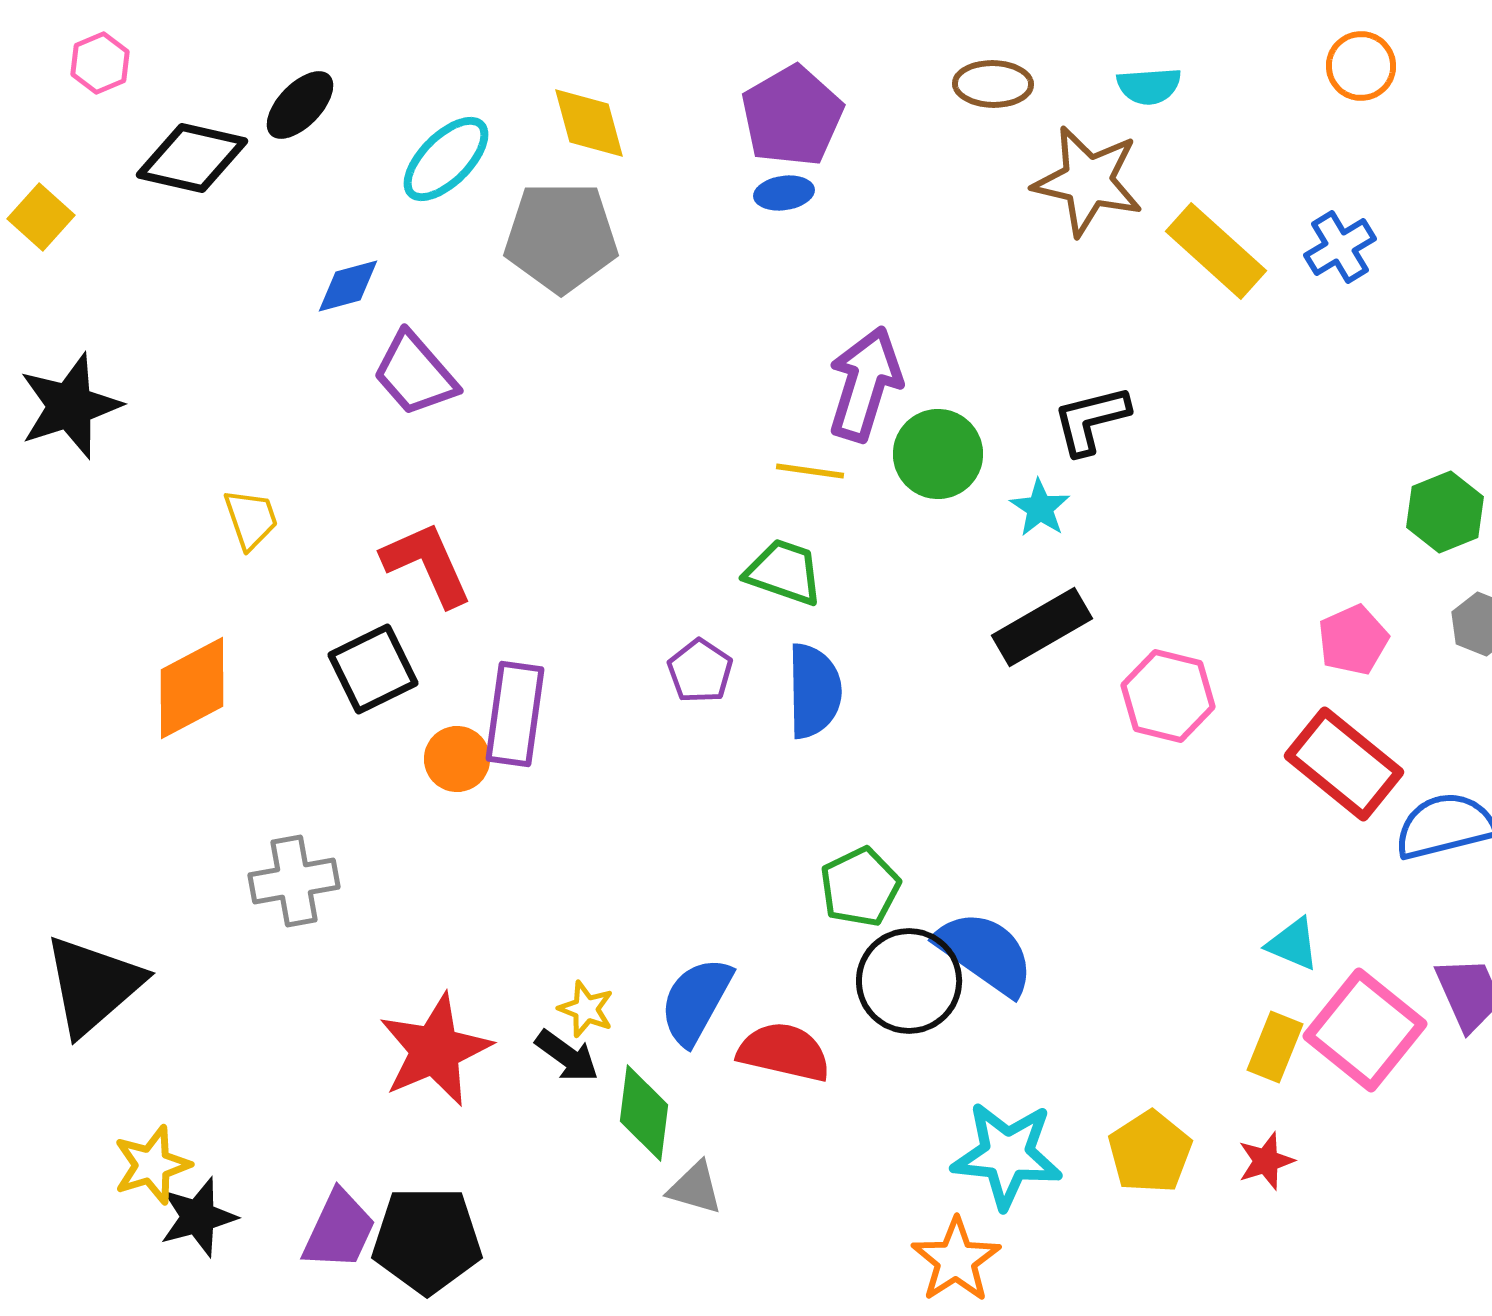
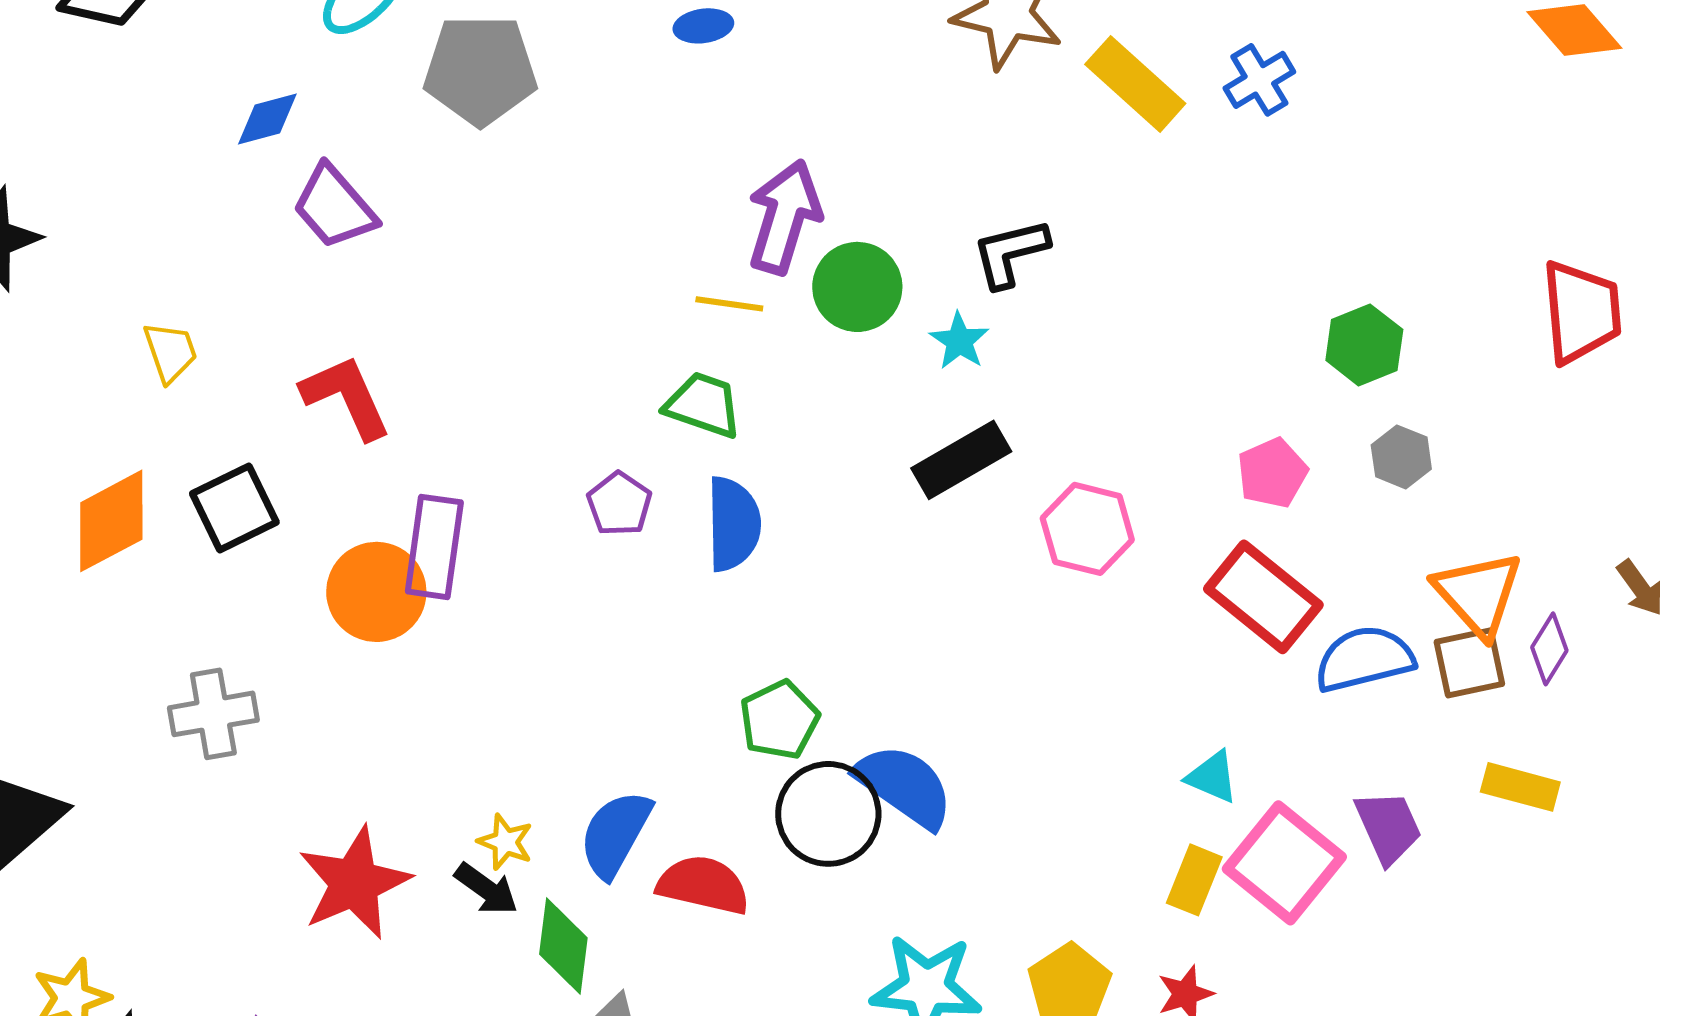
black square: (373, 669) -> (234, 508), moved
orange circle: (457, 759) -> (376, 592), size x1.5

